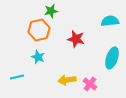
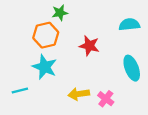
cyan star: (38, 57) -> (45, 67), size x1.5
cyan ellipse: (112, 58) -> (132, 68), turned -40

